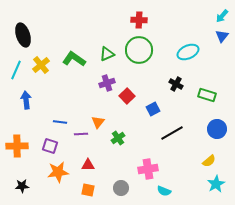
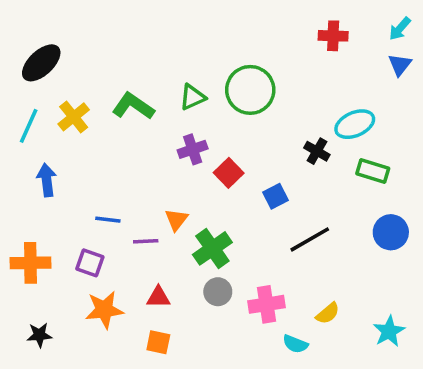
red cross: (139, 20) -> (333, 36), moved
black ellipse: (23, 35) -> (41, 63), turned 65
cyan ellipse: (188, 52) -> (355, 124), moved
green cross: (118, 138) -> (212, 248), size x1.5
yellow semicircle: (209, 161) -> (328, 313), moved
gray circle: (121, 188) -> (218, 292), moved

